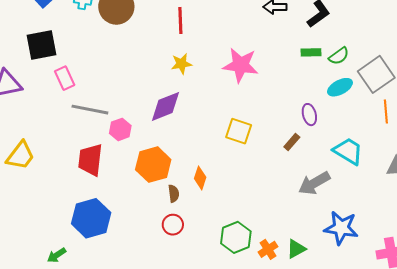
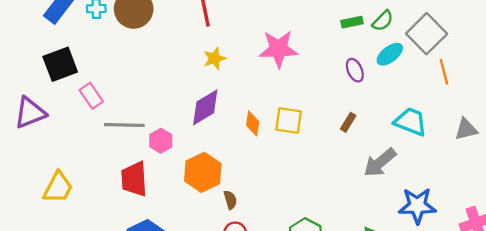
purple ellipse: (309, 115) -> (355, 70), moved
orange diamond: (200, 178) -> (253, 123), moved

